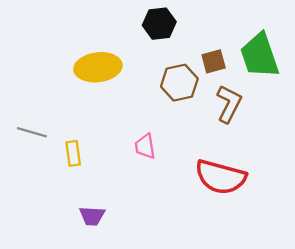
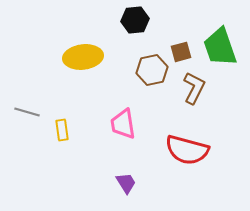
pink trapezoid: (145, 146) -> (123, 124), size x1.4
purple trapezoid: (92, 216) -> (126, 183), moved, turned -125

